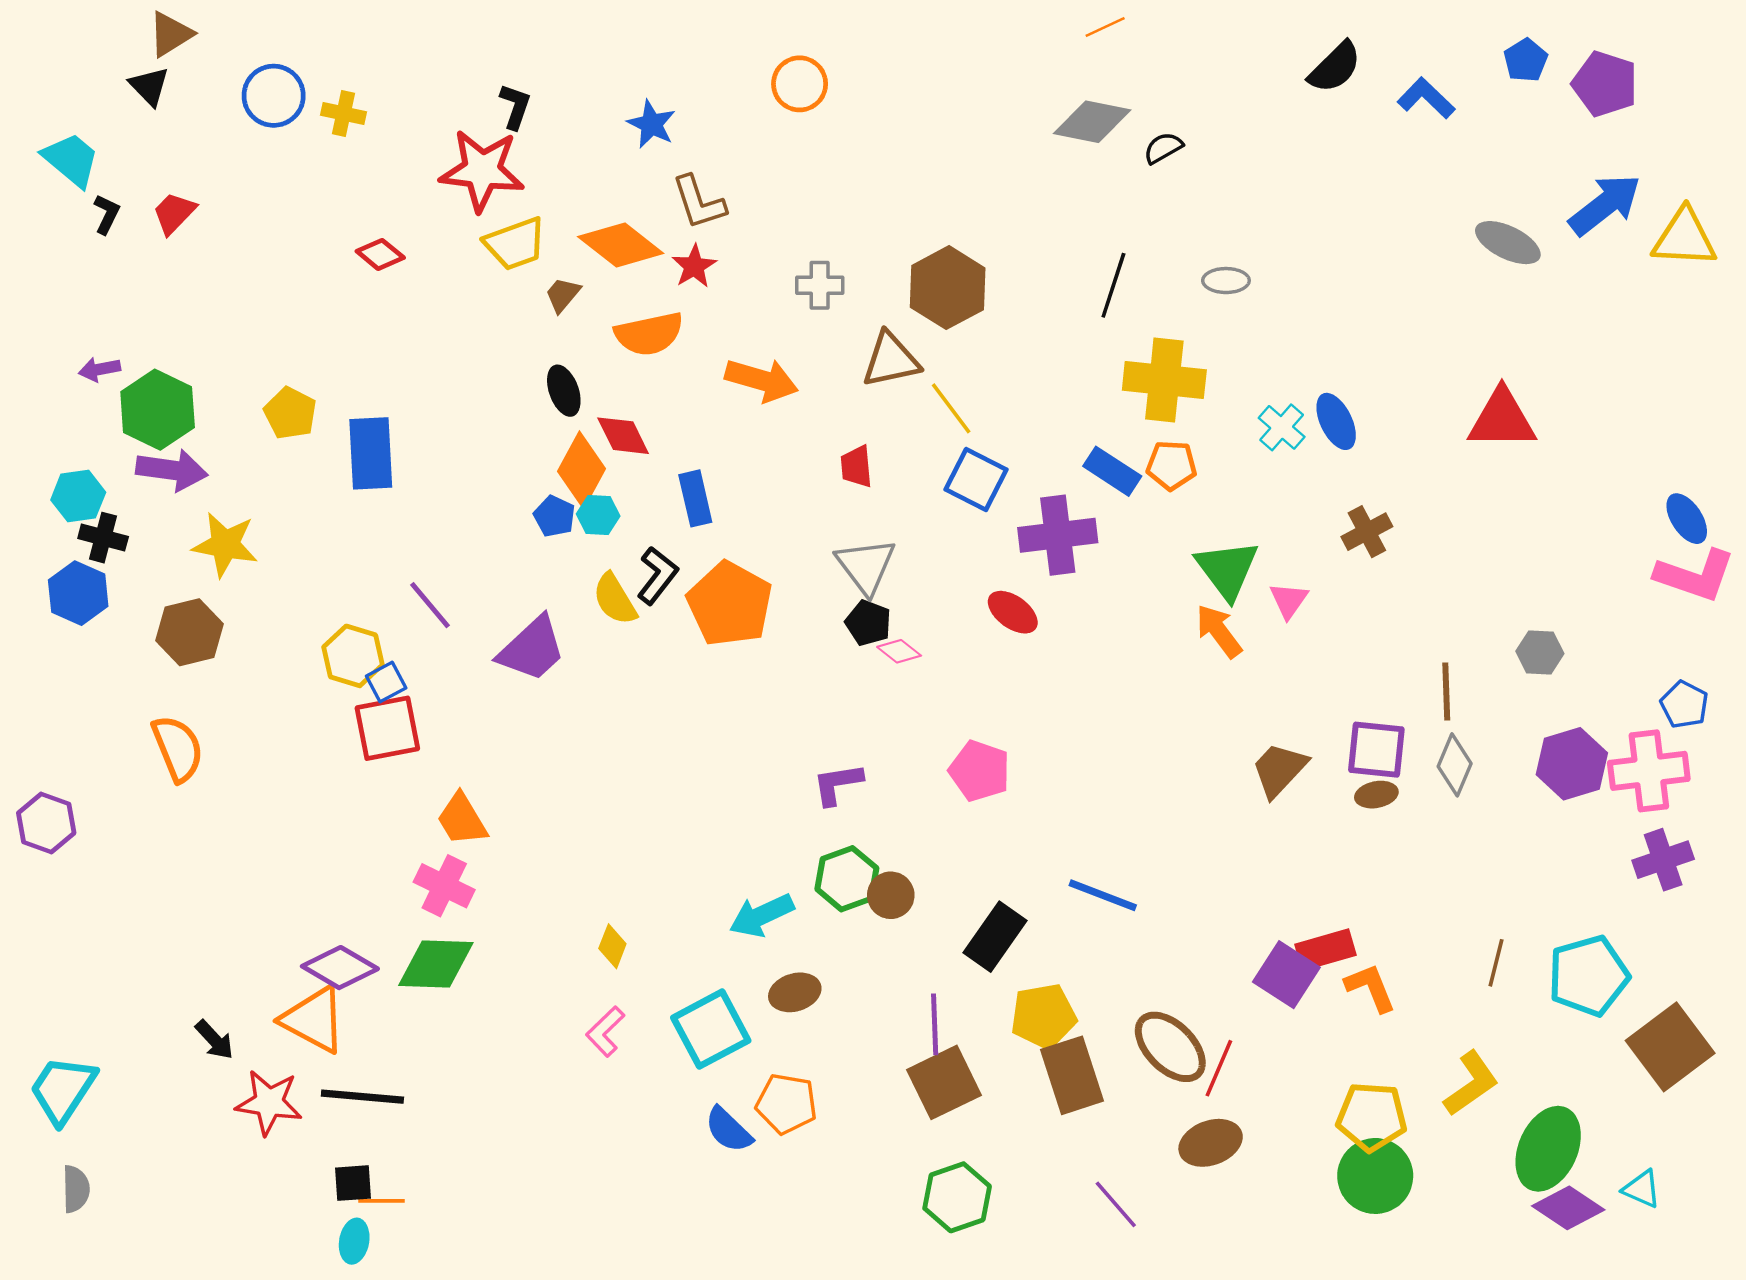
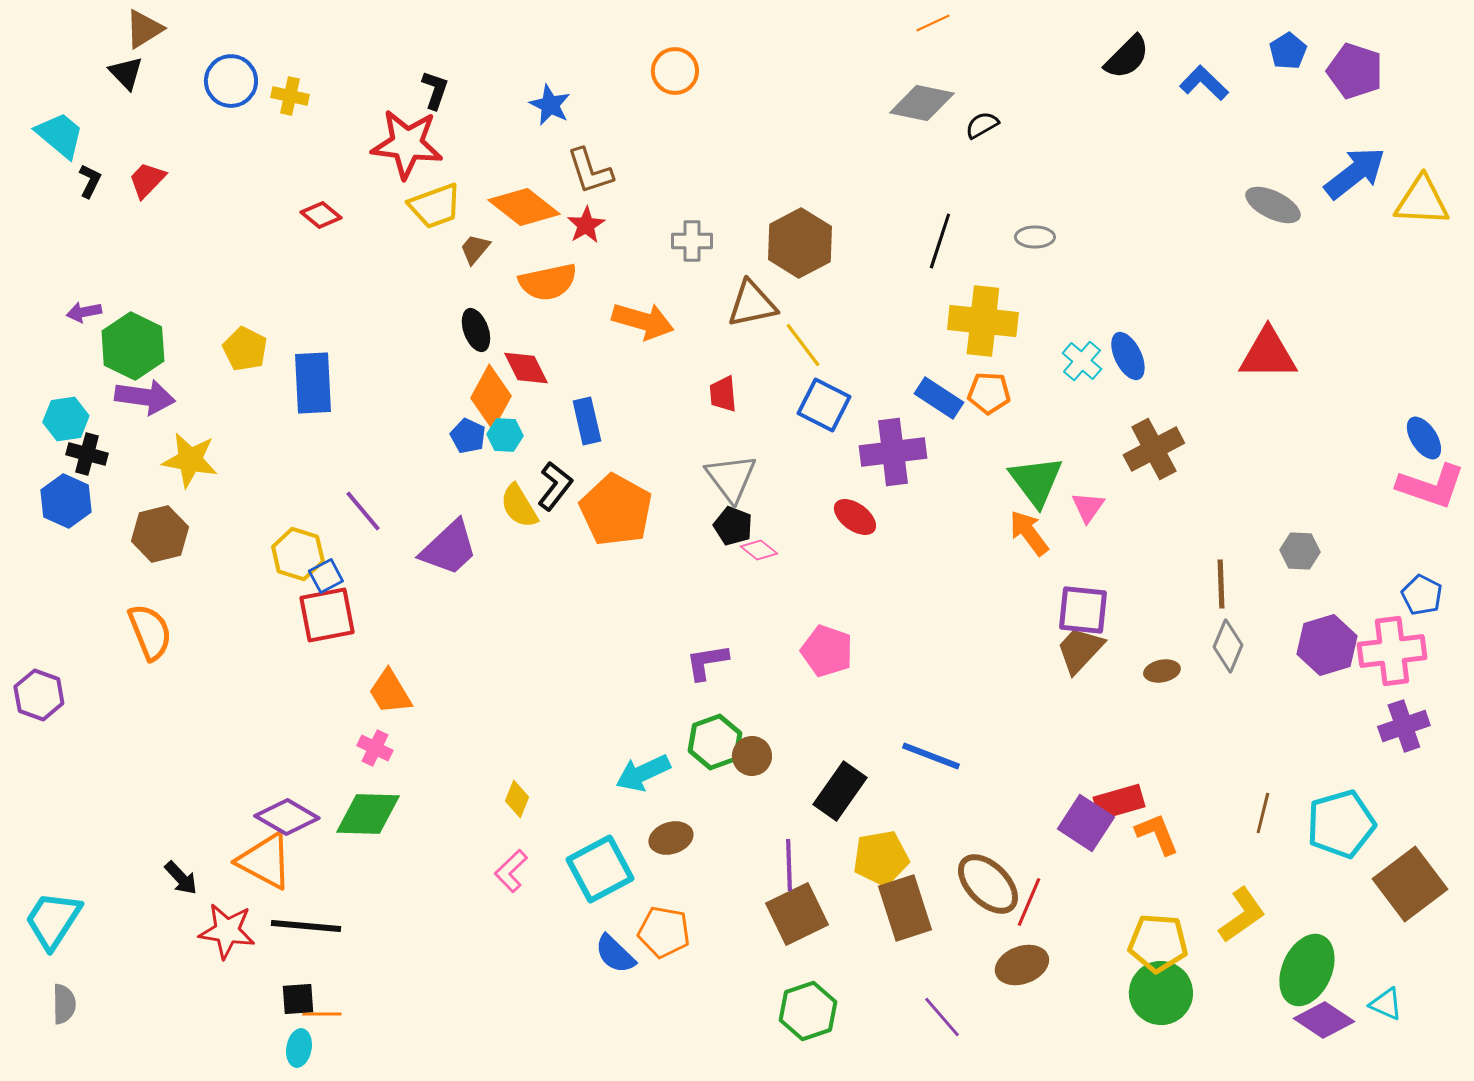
brown cross: (1367, 532) -> (1154, 449), size x1.4
purple square: (1376, 750) -> (1083, 610), moved
pink cross: (444, 886) -> (375, 748), size x0.7

